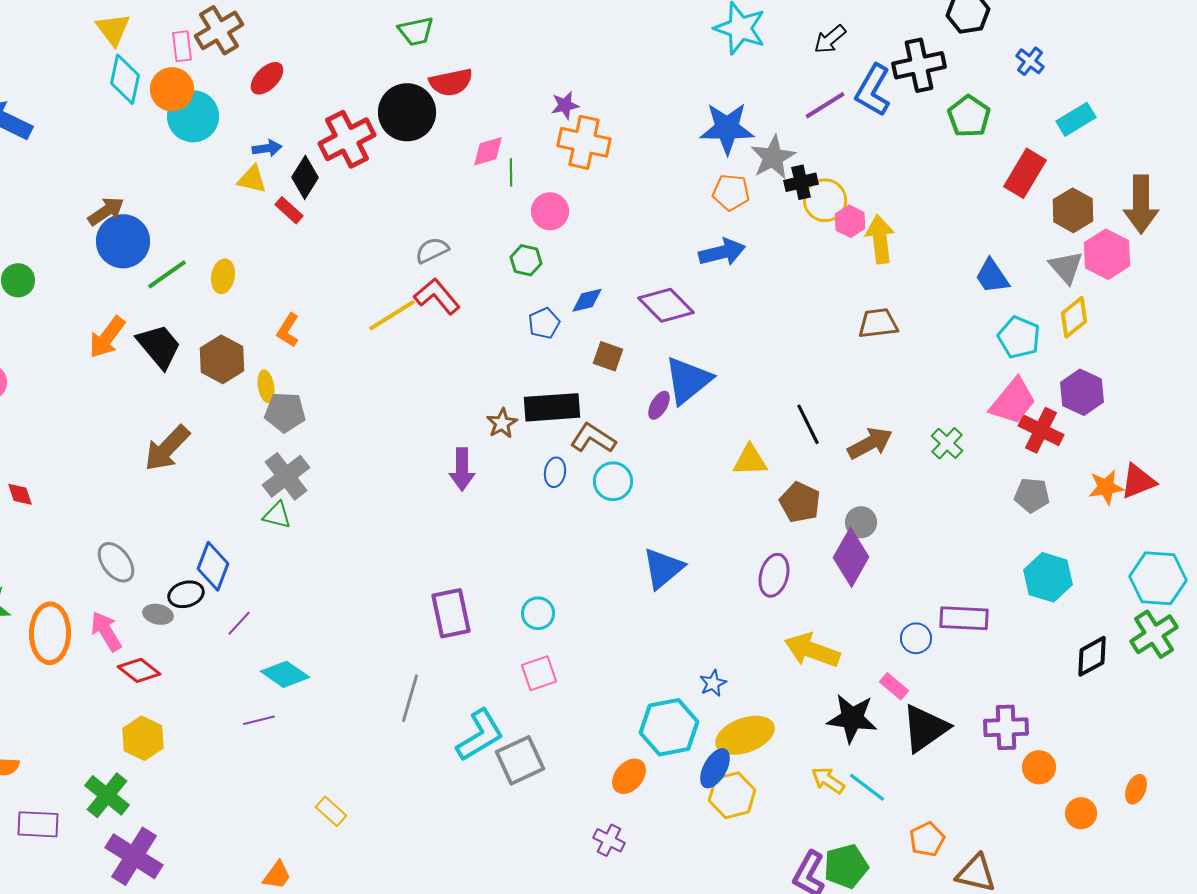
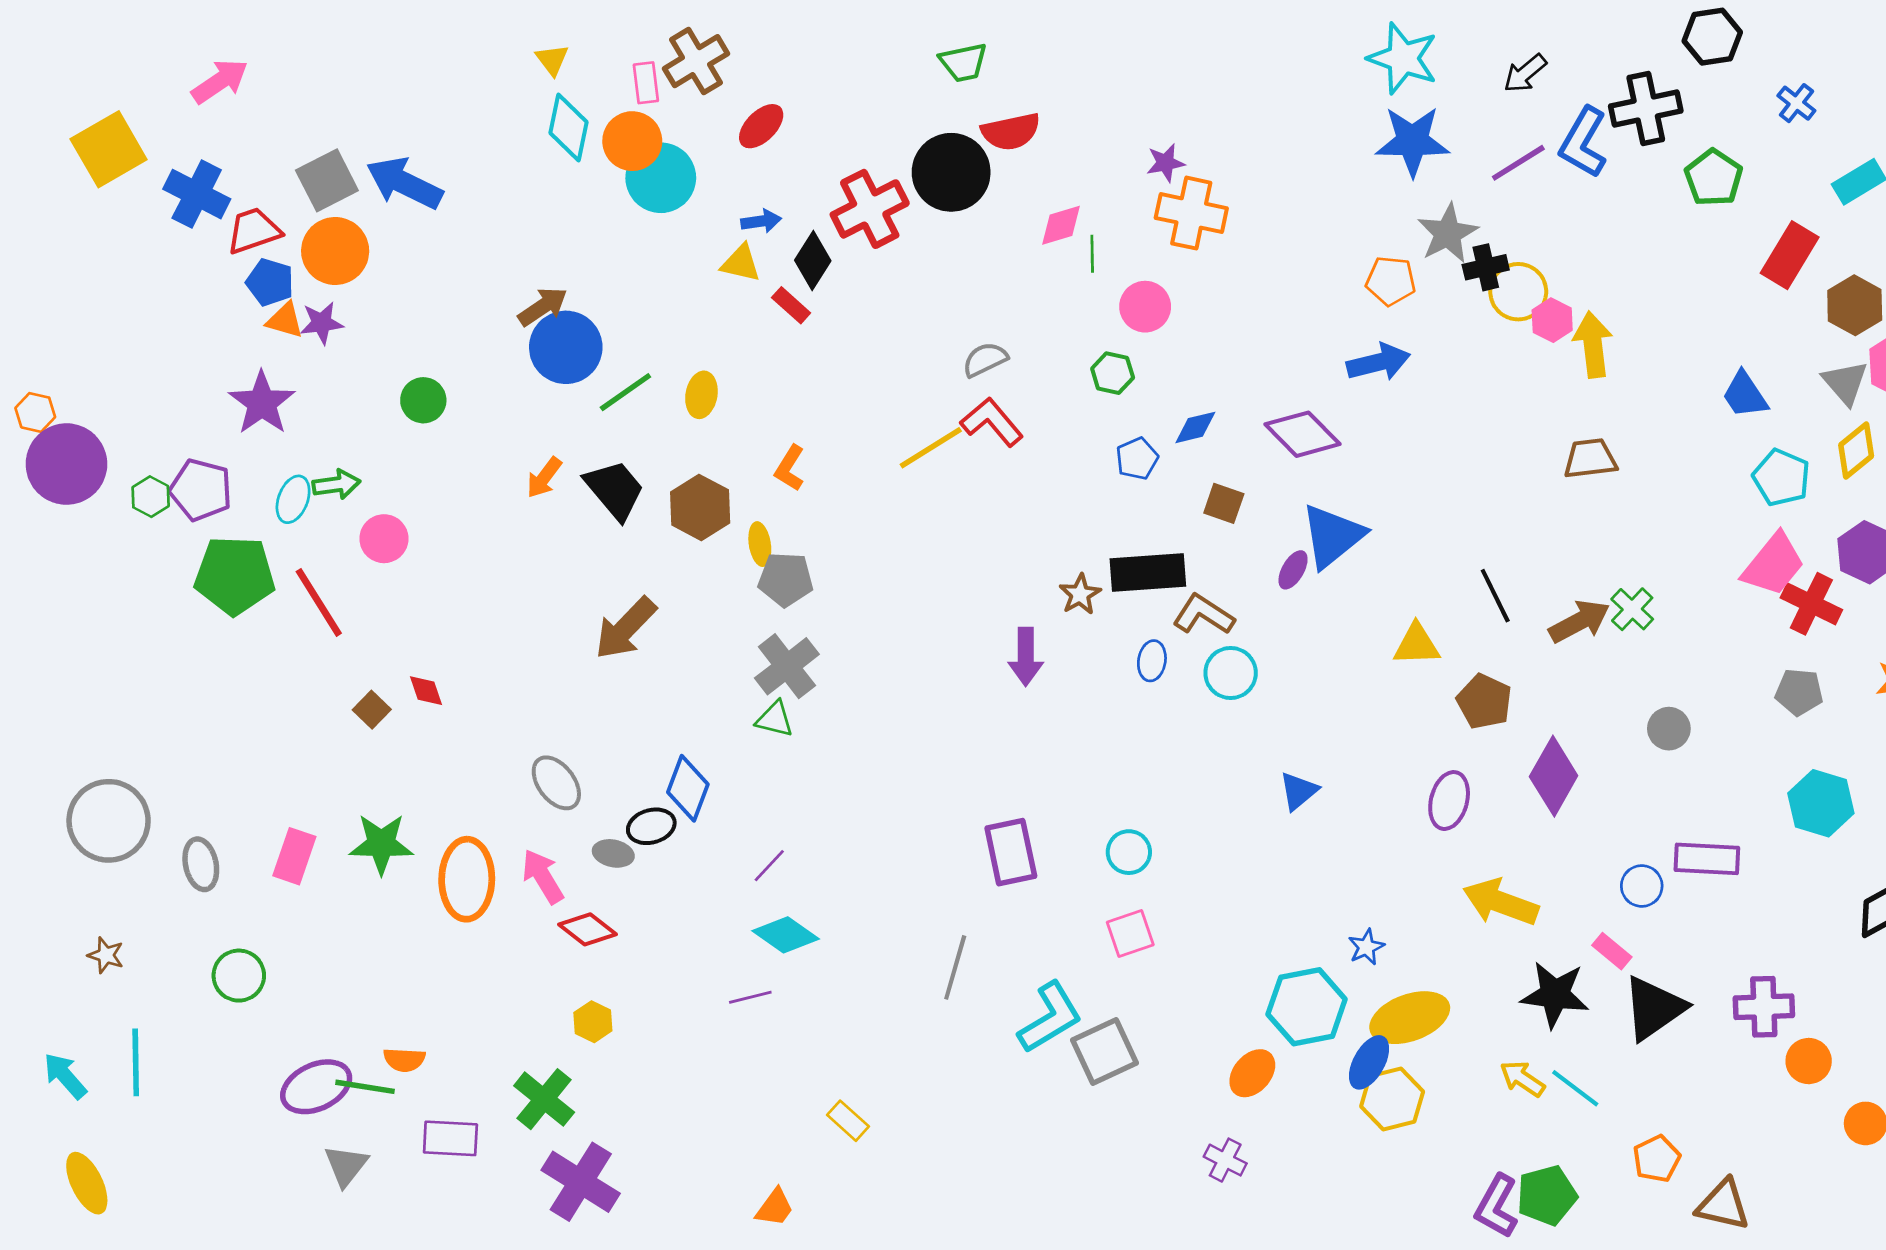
yellow triangle: (113, 29) -> (552, 60), size x0.7
blue star: (727, 128) -> (1412, 141), moved
orange arrow: (107, 337) -> (544, 478), size x0.7
green cross: (947, 443) -> (1632, 609), moved
gray circle: (861, 522) -> (1669, 729), moved
blue triangle: (663, 568) -> (1298, 791), size x0.7
purple line: (239, 623) -> (769, 866), moved
yellow hexagon: (143, 738) -> (593, 1022), size x0.7

